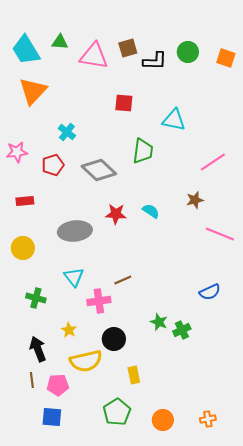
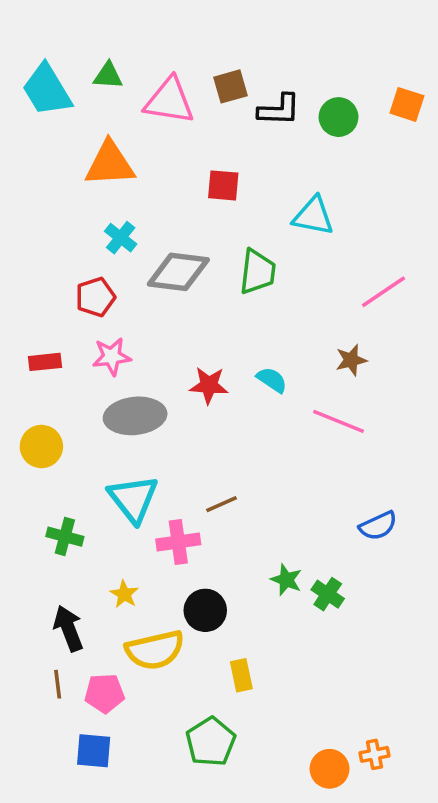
green circle: (188, 52) -> (338, 117), moved
orange triangle: (33, 91) -> (110, 164), moved, turned 44
pink star: (17, 152) -> (112, 356), moved
gray diamond: (99, 170) -> (178, 272), moved, turned -36
pink line: (220, 234) -> (338, 421), moved
cyan triangle: (74, 277) -> (133, 499), size x1.4
green cross: (182, 330) -> (328, 594), turned -30
orange circle: (163, 420) -> (329, 769), moved

